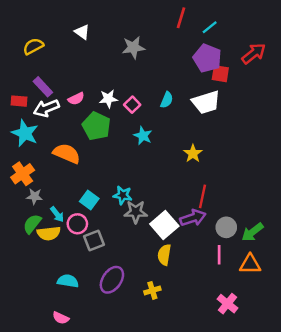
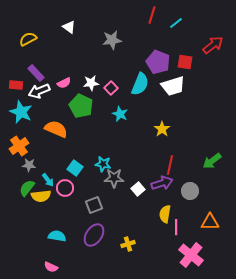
purple pentagon: (207, 58) -> (158, 62), moved
cyan semicircle: (167, 100) -> (140, 84), size x1.6
white square: (164, 225) -> (138, 189), size x0.6
green arrow: (252, 232) -> (212, 161), moved
gray square: (94, 240) -> (94, 205), moved
yellow semicircle: (164, 255) -> (165, 214), moved
pink line: (219, 255) -> (176, 227), moved
pink cross: (227, 304) -> (191, 255), size x1.4

